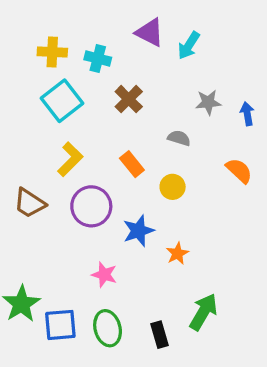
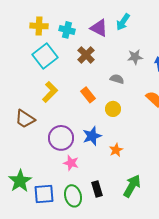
purple triangle: (150, 32) -> (99, 28), moved
purple circle: (91, 206) -> (61, 138), moved
black rectangle: (160, 335) -> (97, 189), moved

